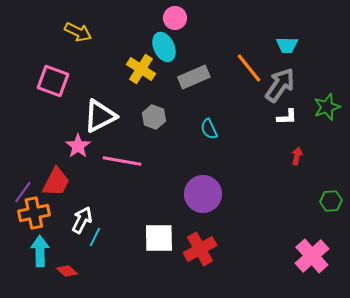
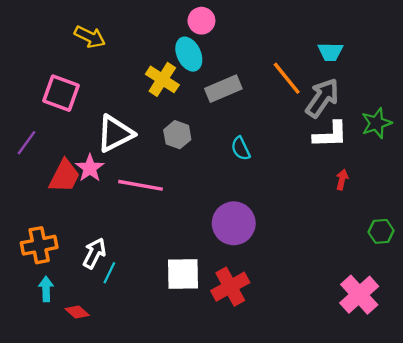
white L-shape: (287, 117) -> (330, 135), size x1.5
red trapezoid: (56, 182) -> (64, 176), moved
purple line: (23, 192) -> (26, 143), moved
cyan arrow: (40, 251) -> (46, 289), size x0.7

